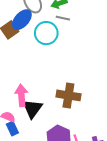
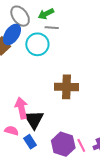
brown cross: (68, 95) -> (66, 87), moved
blue rectangle: (12, 128) -> (30, 142), moved

